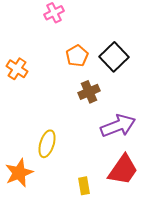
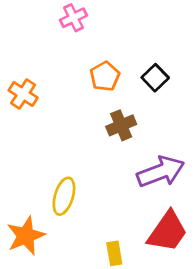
black square: (114, 57) -> (155, 78), size x0.7

